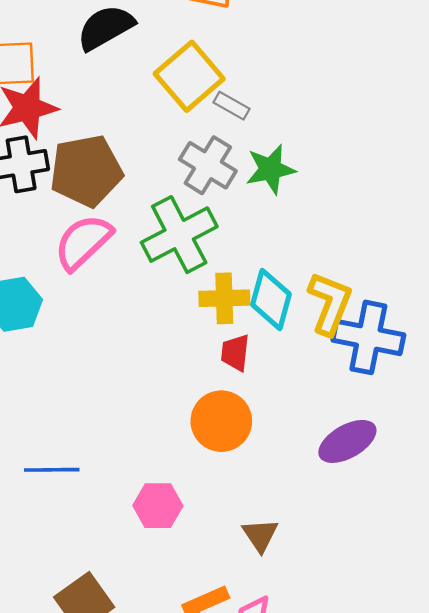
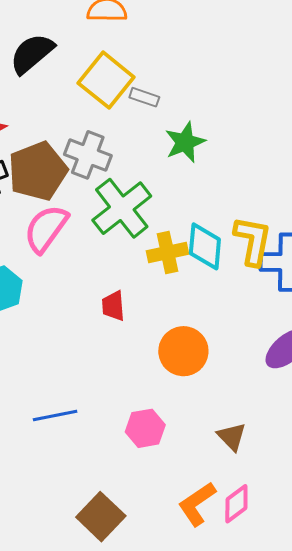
gray cross: (208, 165) -> (88, 155), moved
red trapezoid: (235, 353) -> (113, 306), moved

